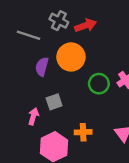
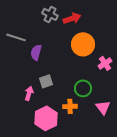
gray line: (29, 35) -> (16, 37), moved
orange circle: (71, 57) -> (83, 44), moved
green circle: (99, 84) -> (83, 88), moved

